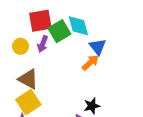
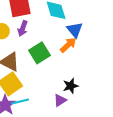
green square: (59, 31) -> (39, 53), moved

